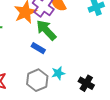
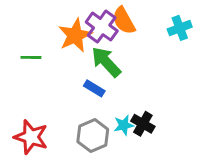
black cross: (86, 83) -> (143, 124), moved

